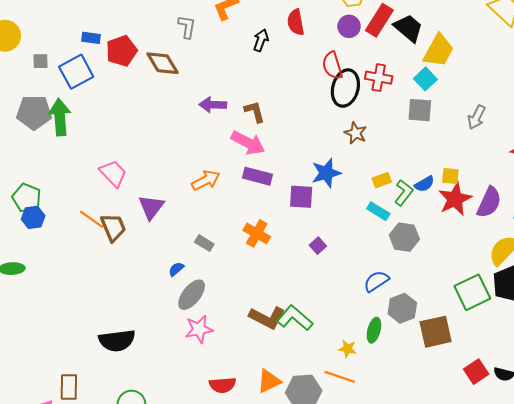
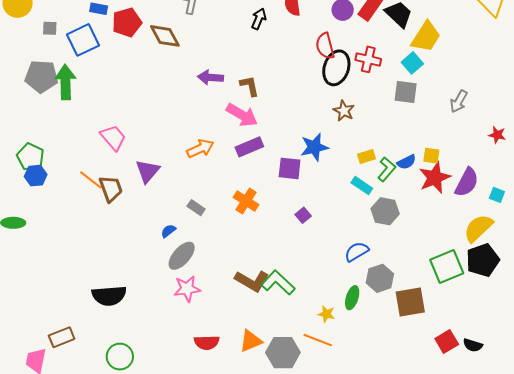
purple rectangle: (257, 176) -> (249, 147), turned -40
brown rectangle: (69, 387) -> (62, 337), turned 65

